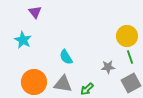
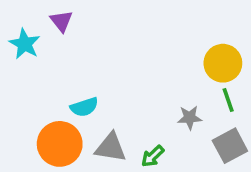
cyan star: (23, 40) -> (25, 44), moved
cyan semicircle: (66, 57) -> (84, 107), moved, turned -77

